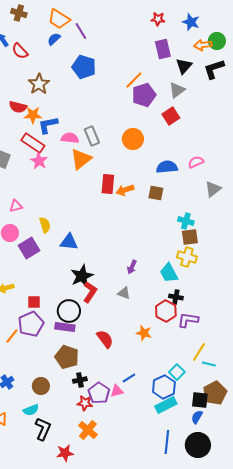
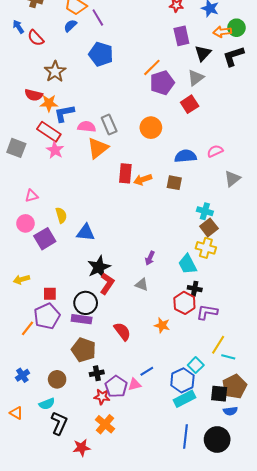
brown square: (190, 237) -> (209, 227), turned -30
blue semicircle: (197, 417) -> (230, 411), moved, turned -128

